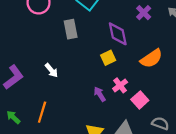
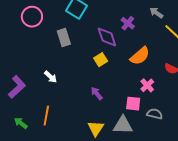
purple cross: (144, 13) -> (128, 23), moved
pink cross: (120, 85) -> (147, 85), moved
pink square: (140, 100) -> (133, 104), moved, turned -35

